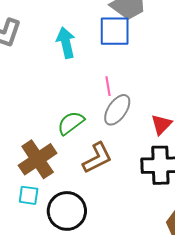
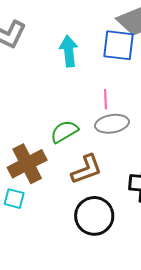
gray ellipse: (117, 110) -> (112, 124), turned 40
black circle: (67, 211) -> (94, 216), moved

